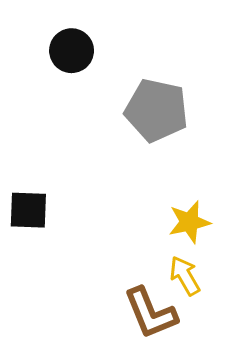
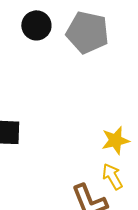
gray pentagon: (157, 110) -> (87, 32), moved

